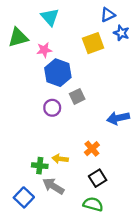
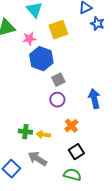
yellow square: (93, 43) -> (58, 30), moved
purple circle: (52, 108) -> (57, 100), moved
blue arrow: (118, 118) -> (94, 99), turned 90
green cross: (40, 166) -> (25, 132), moved

